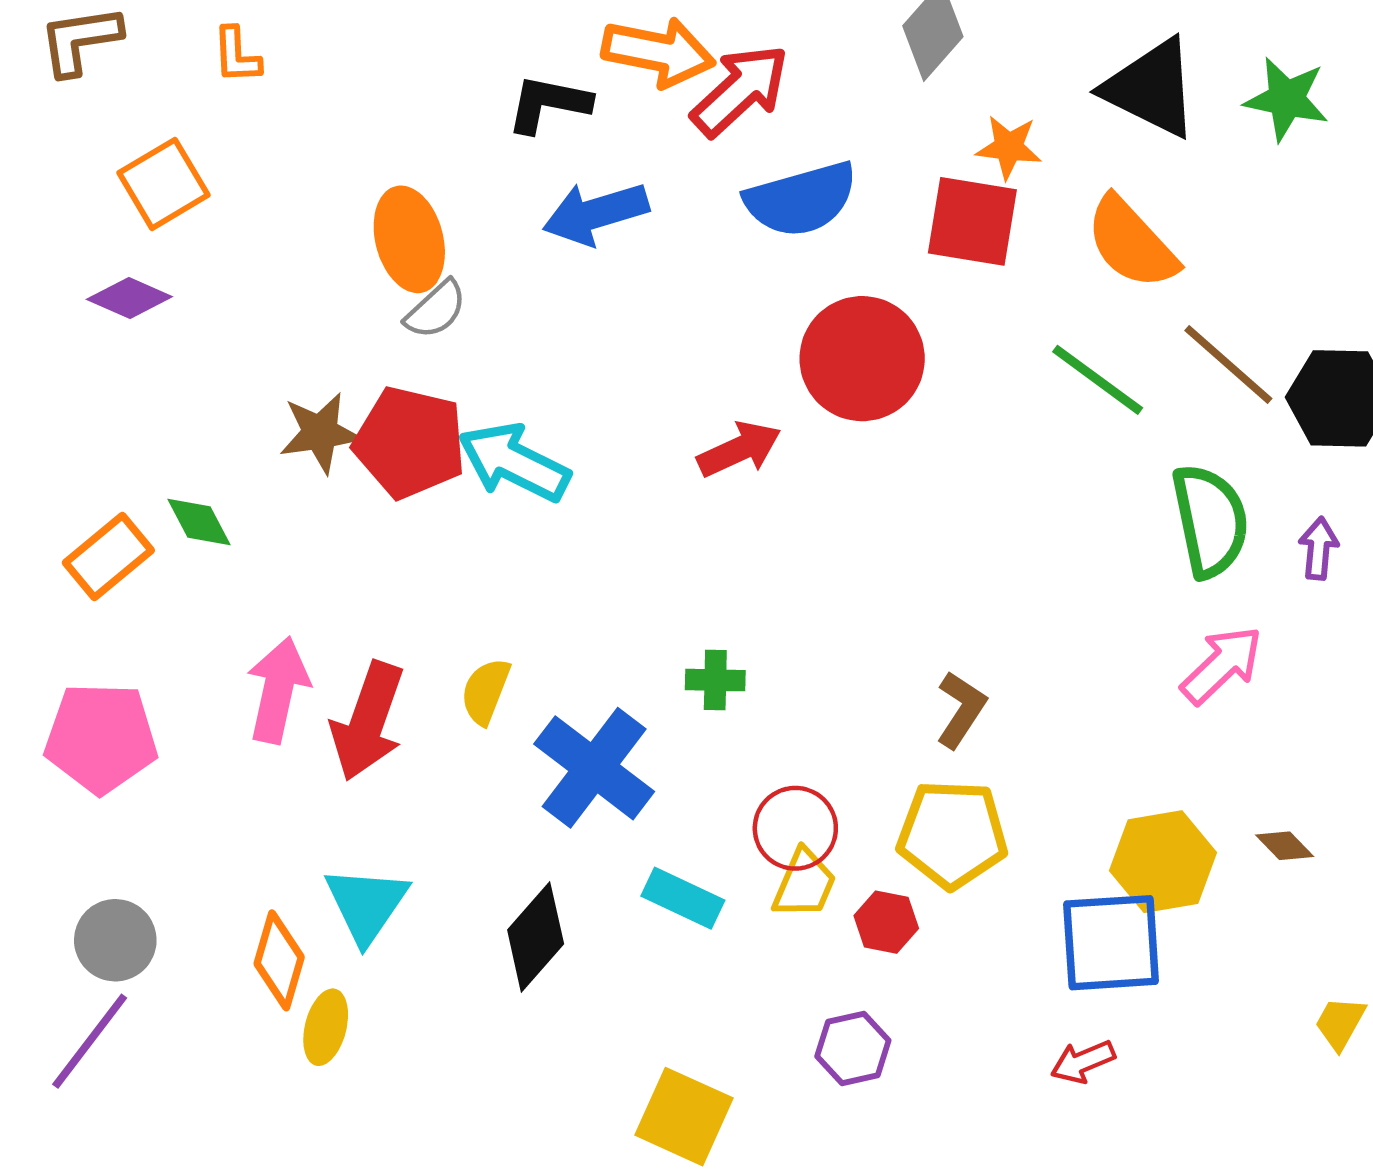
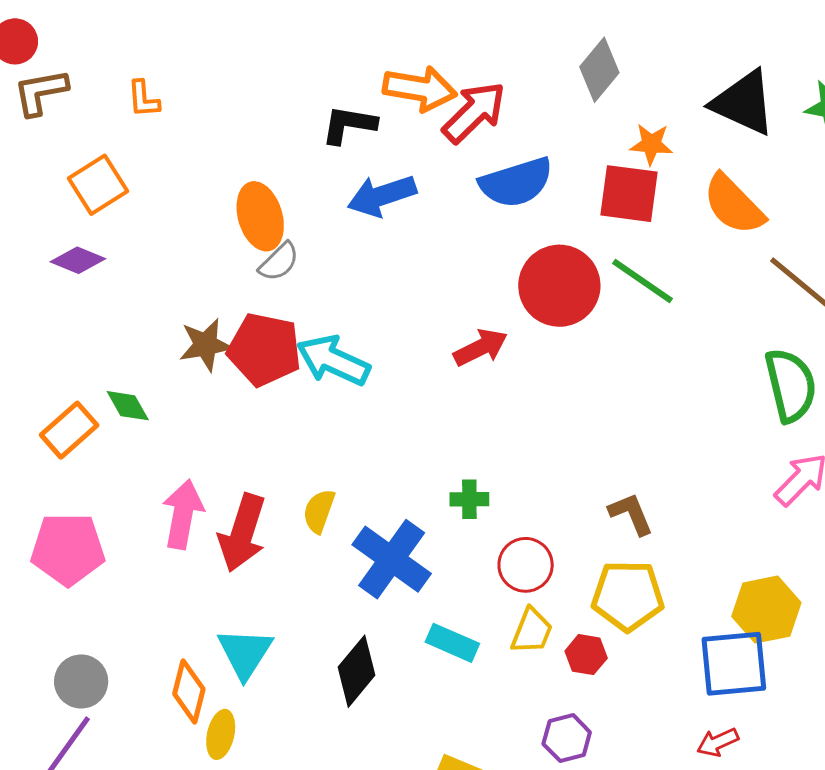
green line: (1098, 380) -> (643, 281), moved
brown L-shape: (961, 710) -> (631, 514), turned -54
red circle: (795, 828) -> (526, 565), moved

